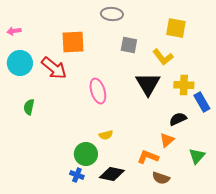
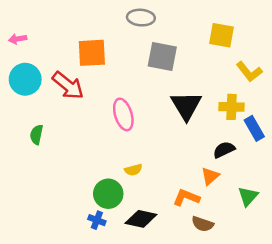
gray square: (129, 45) -> (162, 57), size x1.4
yellow L-shape: (163, 57) -> (249, 72), moved

